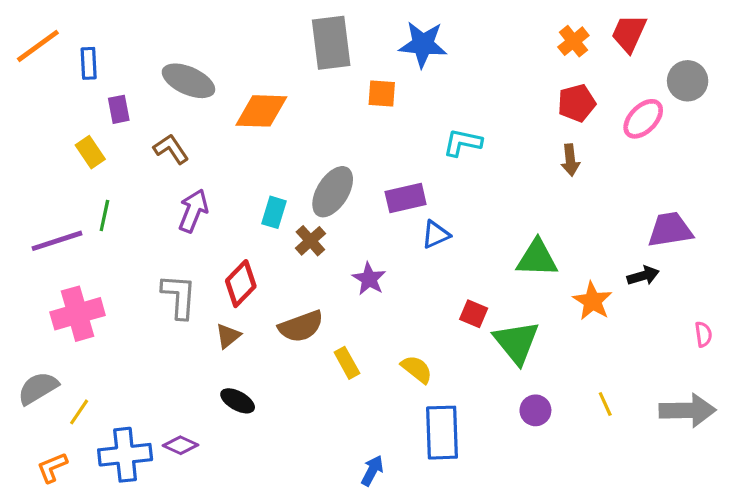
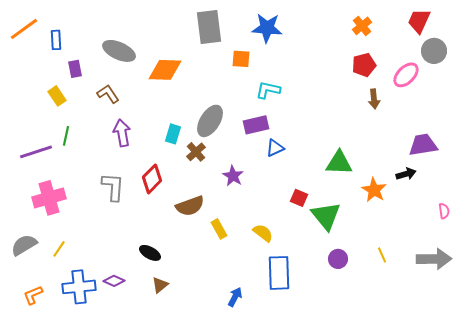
red trapezoid: (629, 33) -> (419, 21), moved
cyan L-shape: (463, 143) -> (268, 90), moved
brown arrow: (570, 160) -> (374, 99), moved
purple arrow: (193, 211) -> (122, 133), turned -32
brown triangle: (228, 336) -> (160, 285), moved
yellow line: (79, 412) -> (59, 249), moved

